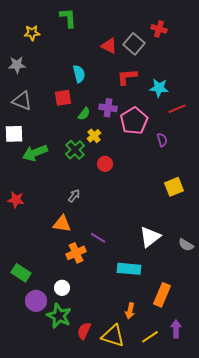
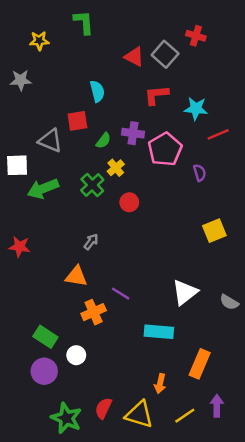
gray triangle: (22, 101) -> (50, 141), moved
green rectangle: (21, 273) -> (45, 337), moved
green star: (59, 316) -> (66, 418), moved

